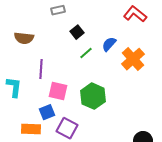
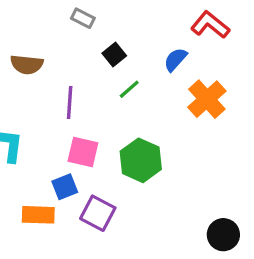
gray rectangle: (58, 10) -> (83, 18), turned 40
blue semicircle: (109, 44) -> (175, 59), moved
purple line: (41, 69) -> (70, 102), moved

